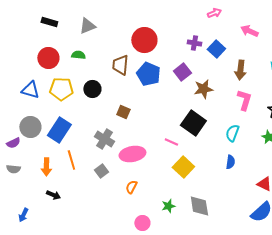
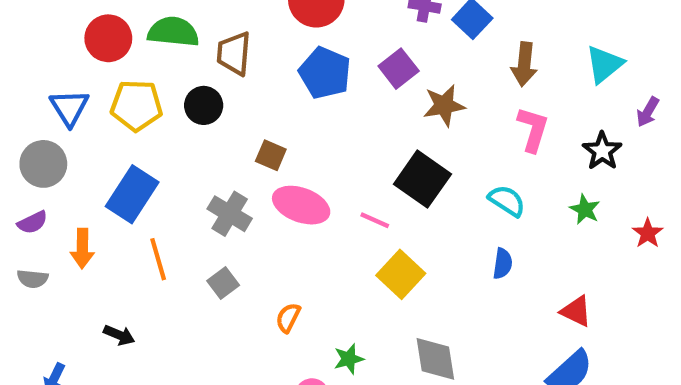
green semicircle: (78, 55) -> (173, 32), size x1.6
brown trapezoid: (120, 65) -> (234, 53), moved
blue triangle: (30, 90) -> (69, 108), turned 42
gray circle: (30, 127) -> (43, 164), moved
cyan semicircle: (232, 133) -> (507, 201), turned 102
pink ellipse: (132, 154) -> (301, 205), moved, turned 30
orange arrow: (46, 167) -> (82, 248), moved
green star: (168, 206) -> (349, 359), moved

